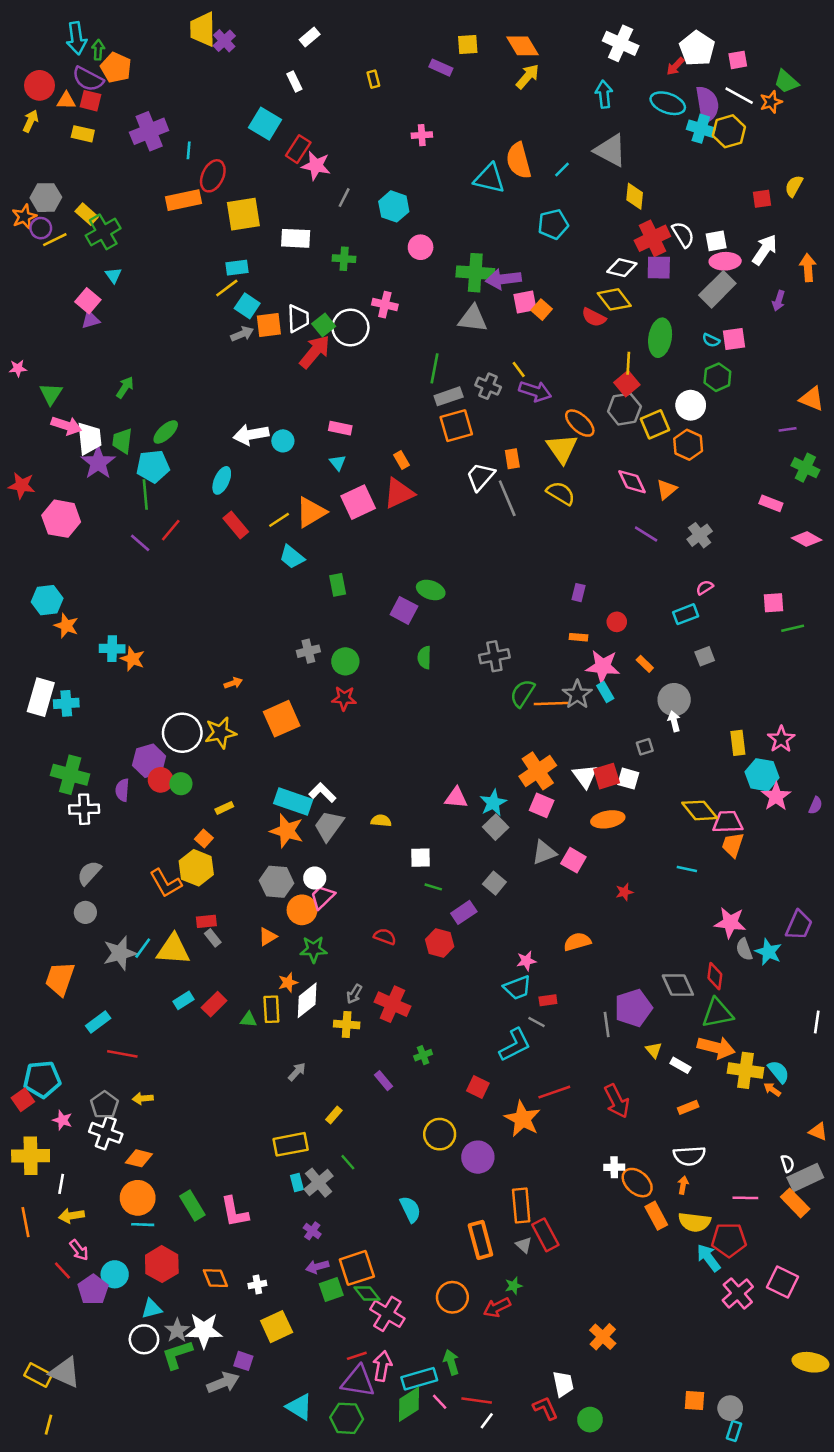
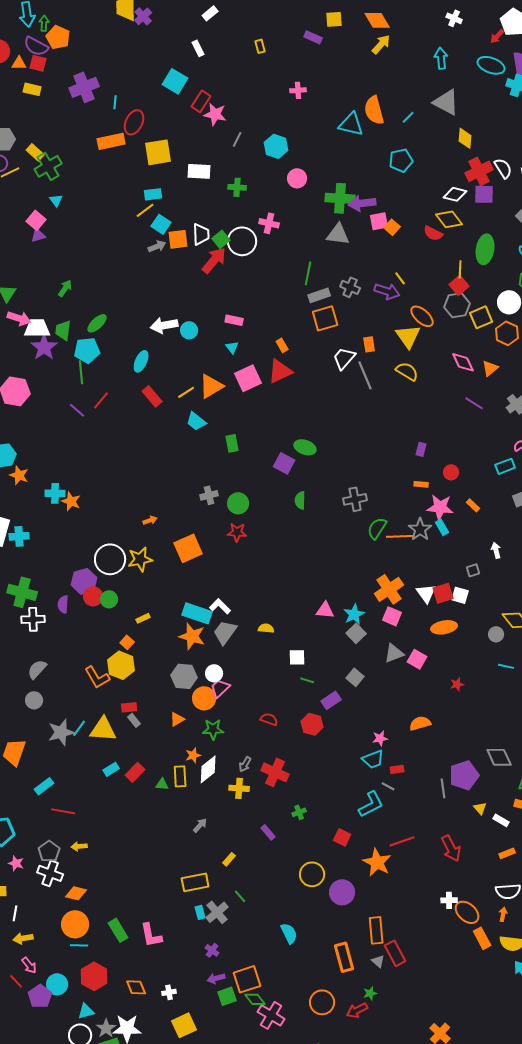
white cross: (621, 43) -> (454, 18), size x0.6
yellow line: (519, 370) -> (400, 278), moved
white trapezoid: (89, 438) -> (37, 328), turned -84
gray circle: (674, 700) -> (496, 634), moved, size x0.6

